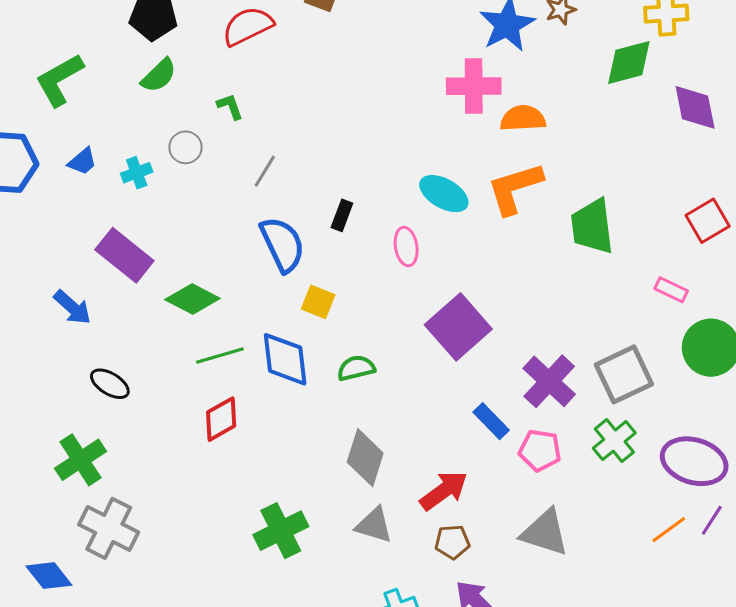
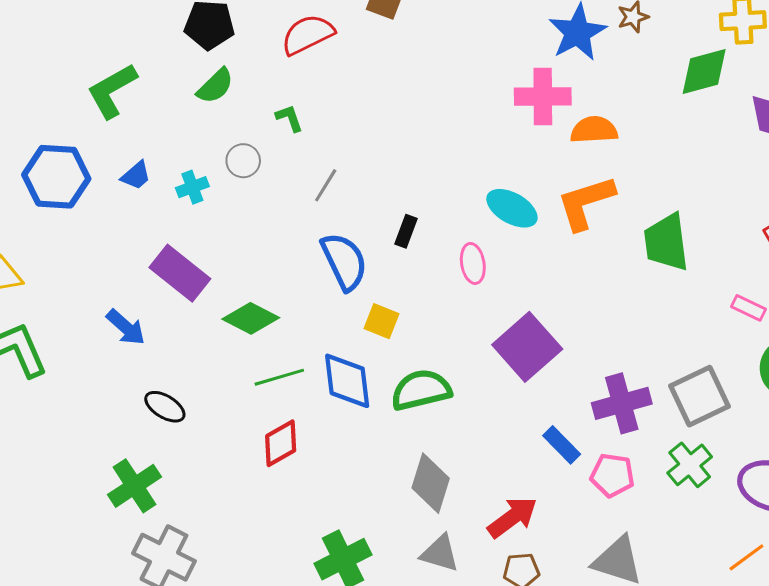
green semicircle: (356, 368) -> (421, 390), size x1.5
purple cross: (549, 381) -> (622, 403), turned 32

